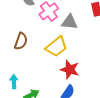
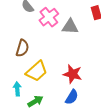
yellow trapezoid: (56, 47) -> (37, 71), moved

